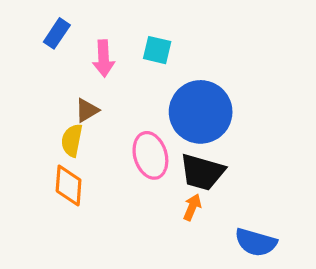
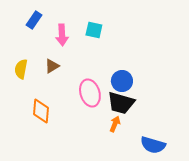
blue circle: (201, 112) -> (122, 81), moved, size x0.6
yellow semicircle: (72, 140) -> (21, 69), moved

